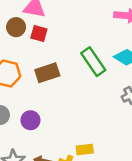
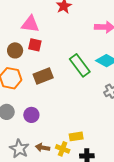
brown circle: (16, 27) -> (15, 50), moved

